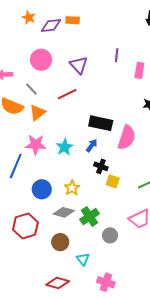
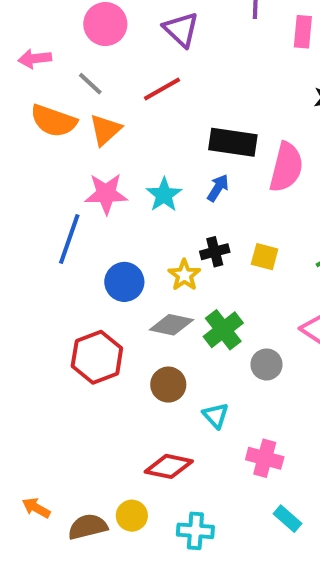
black cross: (101, 166) -> (215, 252), moved, turned -32

